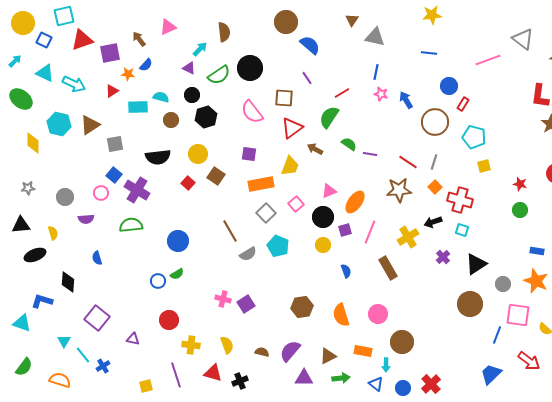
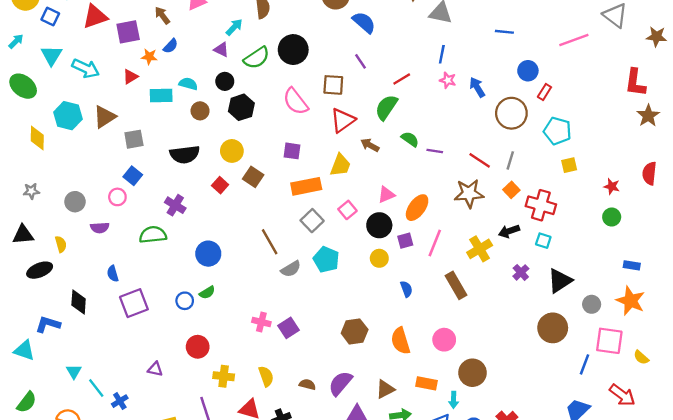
cyan triangle: (45, 73) -> (51, 55), turned 36
purple cross: (137, 190) -> (175, 205), moved, size x0.7
purple square: (97, 318) -> (134, 303), moved, turned 30

